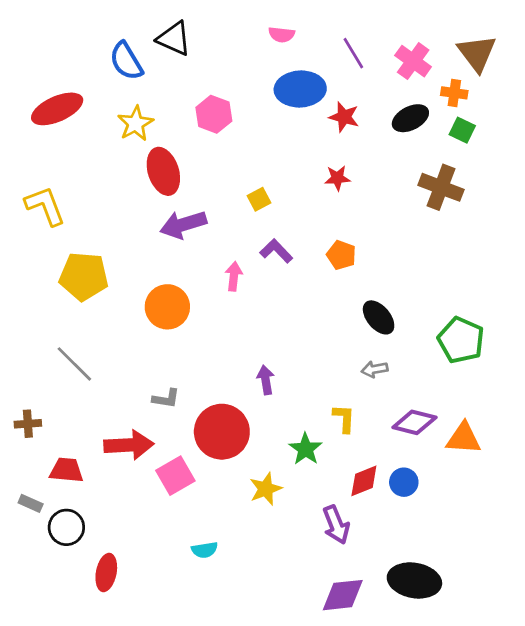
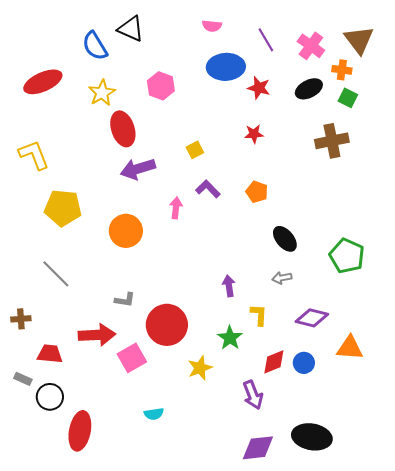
brown cross: (441, 187) -> (332, 141), turned -32
purple arrow: (266, 380) -> (229, 286), moved
orange triangle: (464, 438) -> (350, 348), moved
red ellipse: (106, 572) -> (80, 431), size x1.4

